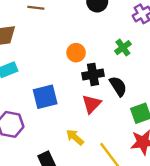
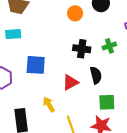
orange circle: (76, 53) -> (75, 13), moved
black cross: (93, 74) -> (82, 49), moved

